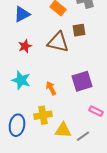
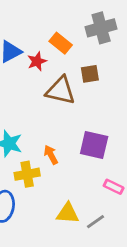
red star: (25, 46) -> (37, 61), moved
purple square: (82, 81) -> (94, 145), turned 30
yellow cross: (43, 115) -> (27, 174), moved

